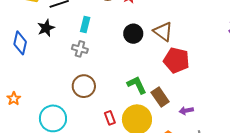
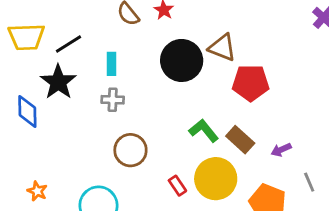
black star: (46, 28) -> (58, 82), size x1.4
black circle: (133, 34) -> (182, 60), size x1.5

